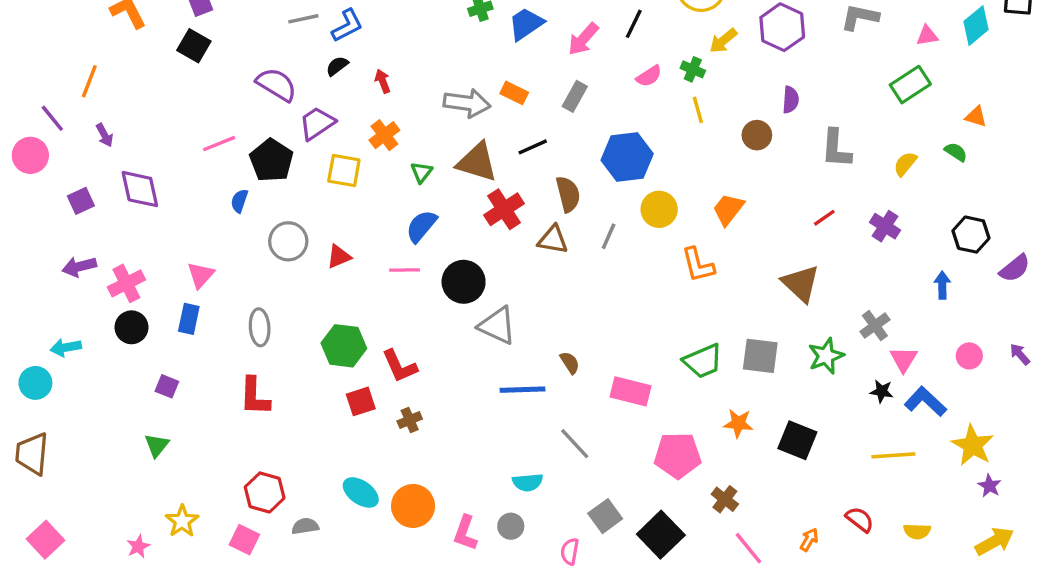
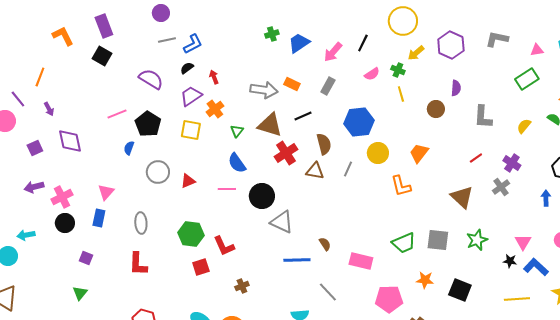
purple trapezoid: (317, 123) -> (191, 96), moved
blue semicircle: (421, 226) -> (237, 163), turned -75
gray cross: (875, 326) -> (501, 187), moved
brown cross: (410, 420) -> (242, 286), moved

